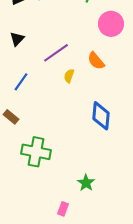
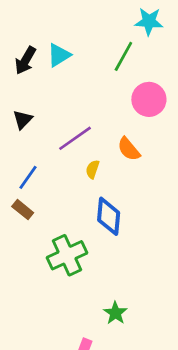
blue diamond: (101, 116) -> (109, 216), moved
brown rectangle: (11, 117) -> (23, 210), moved
green cross: (36, 152) -> (67, 255), moved, turned -36

